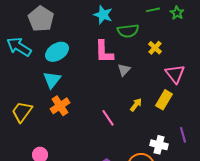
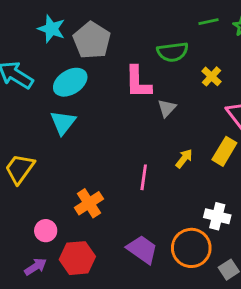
cyan star: (103, 15) -> (51, 29), moved
gray pentagon: (41, 19) -> (92, 40), moved
orange cross: (60, 106) -> (89, 203), moved
pink line: (108, 118) -> (144, 177), turned 42

